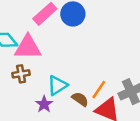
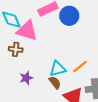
cyan triangle: (57, 85) -> (58, 69), moved
orange line: (99, 90) -> (80, 66), moved

